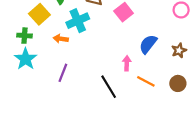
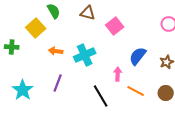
cyan cross: (78, 21) -> (85, 55), moved
green cross: (25, 36) -> (12, 47), moved
cyan star: (26, 59) -> (23, 90), moved

